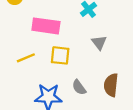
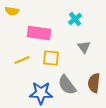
gray semicircle: (79, 87) -> (67, 85), size x1.5

